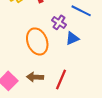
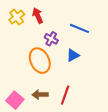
purple cross: (59, 22) -> (51, 39), moved

